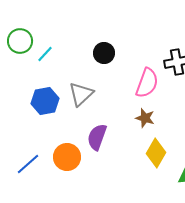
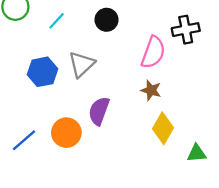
cyan line: (45, 54) -> (57, 21), moved

